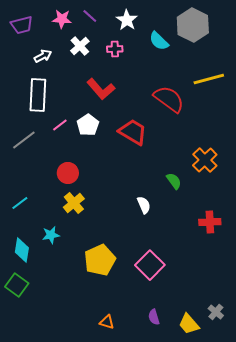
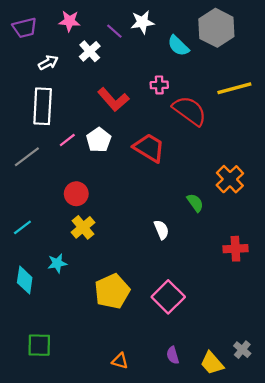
purple line: (90, 16) -> (114, 31), moved
white star: (127, 20) -> (142, 22), turned 30
pink cross: (115, 49) -> (159, 85), moved
green square: (17, 285) -> (39, 345), moved, turned -35

